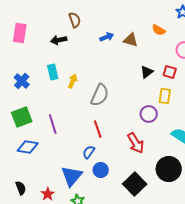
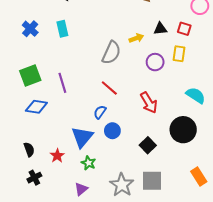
black triangle: (147, 72) -> (160, 29), turned 32
blue cross: (22, 81) -> (30, 29), moved
yellow arrow: (73, 81) -> (136, 38), moved, turned 48
purple circle: (149, 114) -> (155, 62), moved
red line: (98, 129) -> (109, 88), turned -30
black square: (135, 184) -> (148, 145), size x0.7

